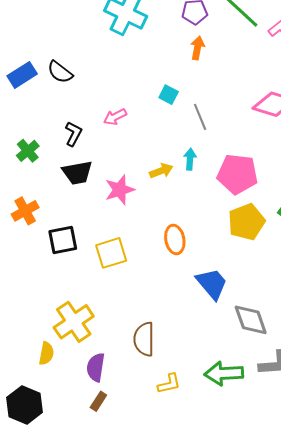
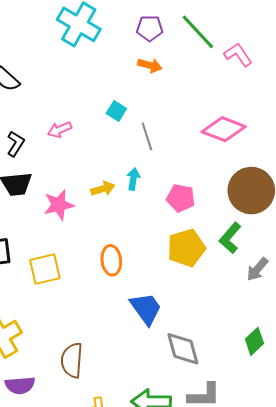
orange arrow: (197, 48) -> (150, 65), turned 90
pink pentagon: (237, 174) -> (181, 198), size x0.7
purple semicircle: (96, 367) -> (20, 385), turned -108

